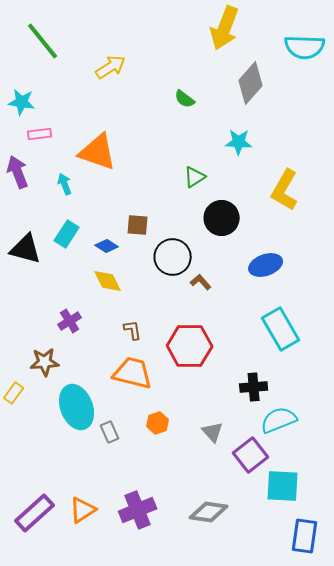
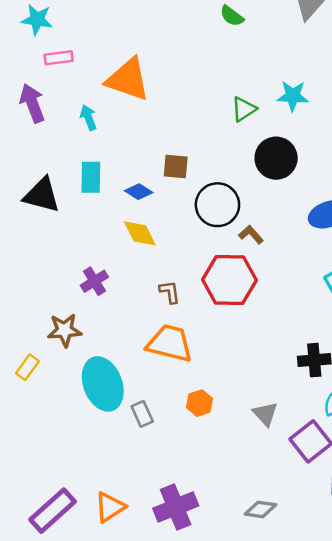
cyan star: (239, 142) -> (293, 96), moved
cyan rectangle: (67, 234) -> (91, 177), turned -32
red hexagon: (190, 346) -> (229, 280), moved
gray diamond: (209, 512) -> (260, 509), size x0.7

